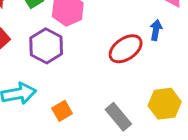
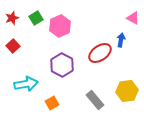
purple hexagon: (46, 46) -> (62, 65), moved
orange square: (62, 111) -> (52, 103), moved

